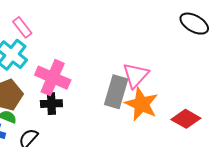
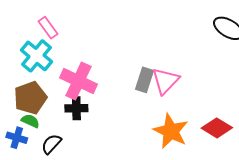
gray rectangle: (116, 92) -> (145, 80), moved, size x0.7
orange star: (141, 104) -> (171, 131), moved

